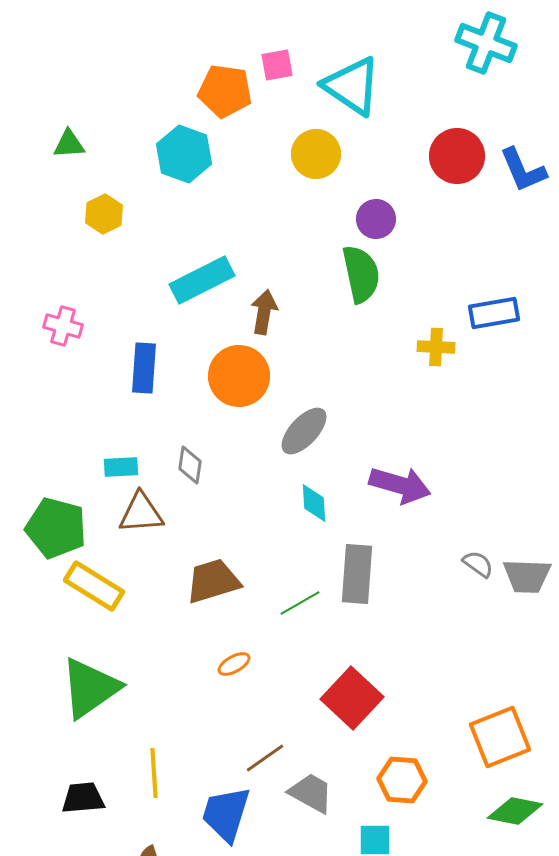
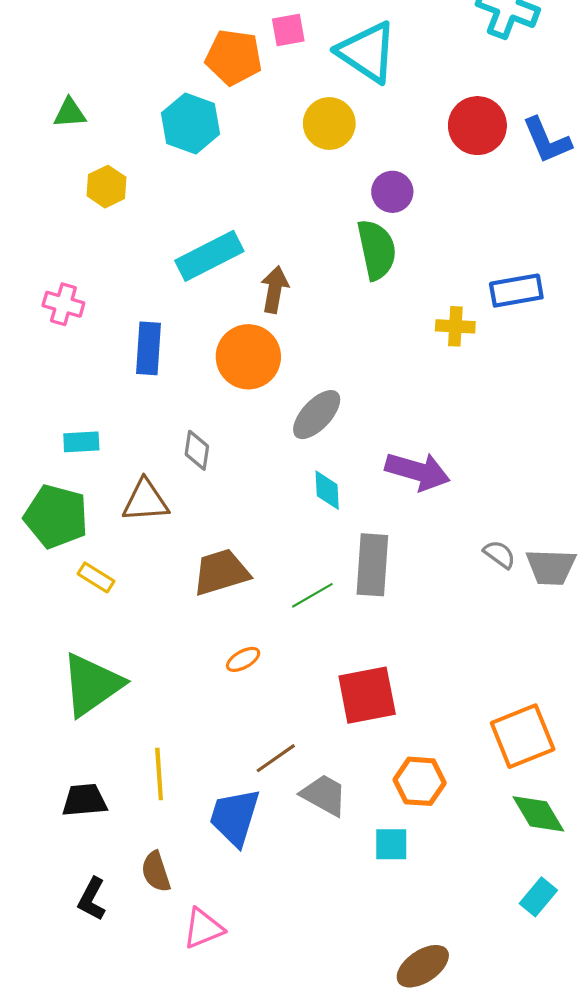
cyan rectangle: (121, 467) -> (81, 442), moved
yellow rectangle: (94, 586) -> (96, 577), size x0.6
red square: (352, 698) -> (367, 695), turned 36
green diamond: (515, 811) -> (538, 814), turned 48

